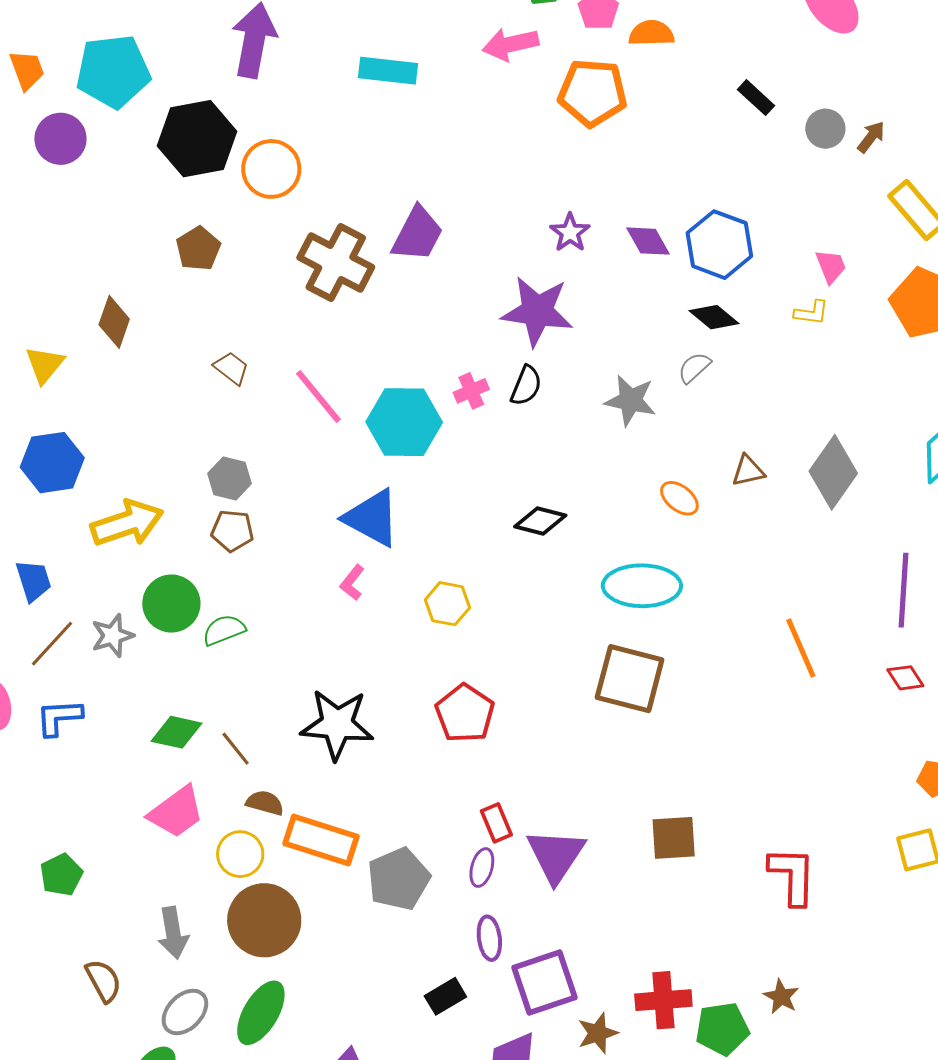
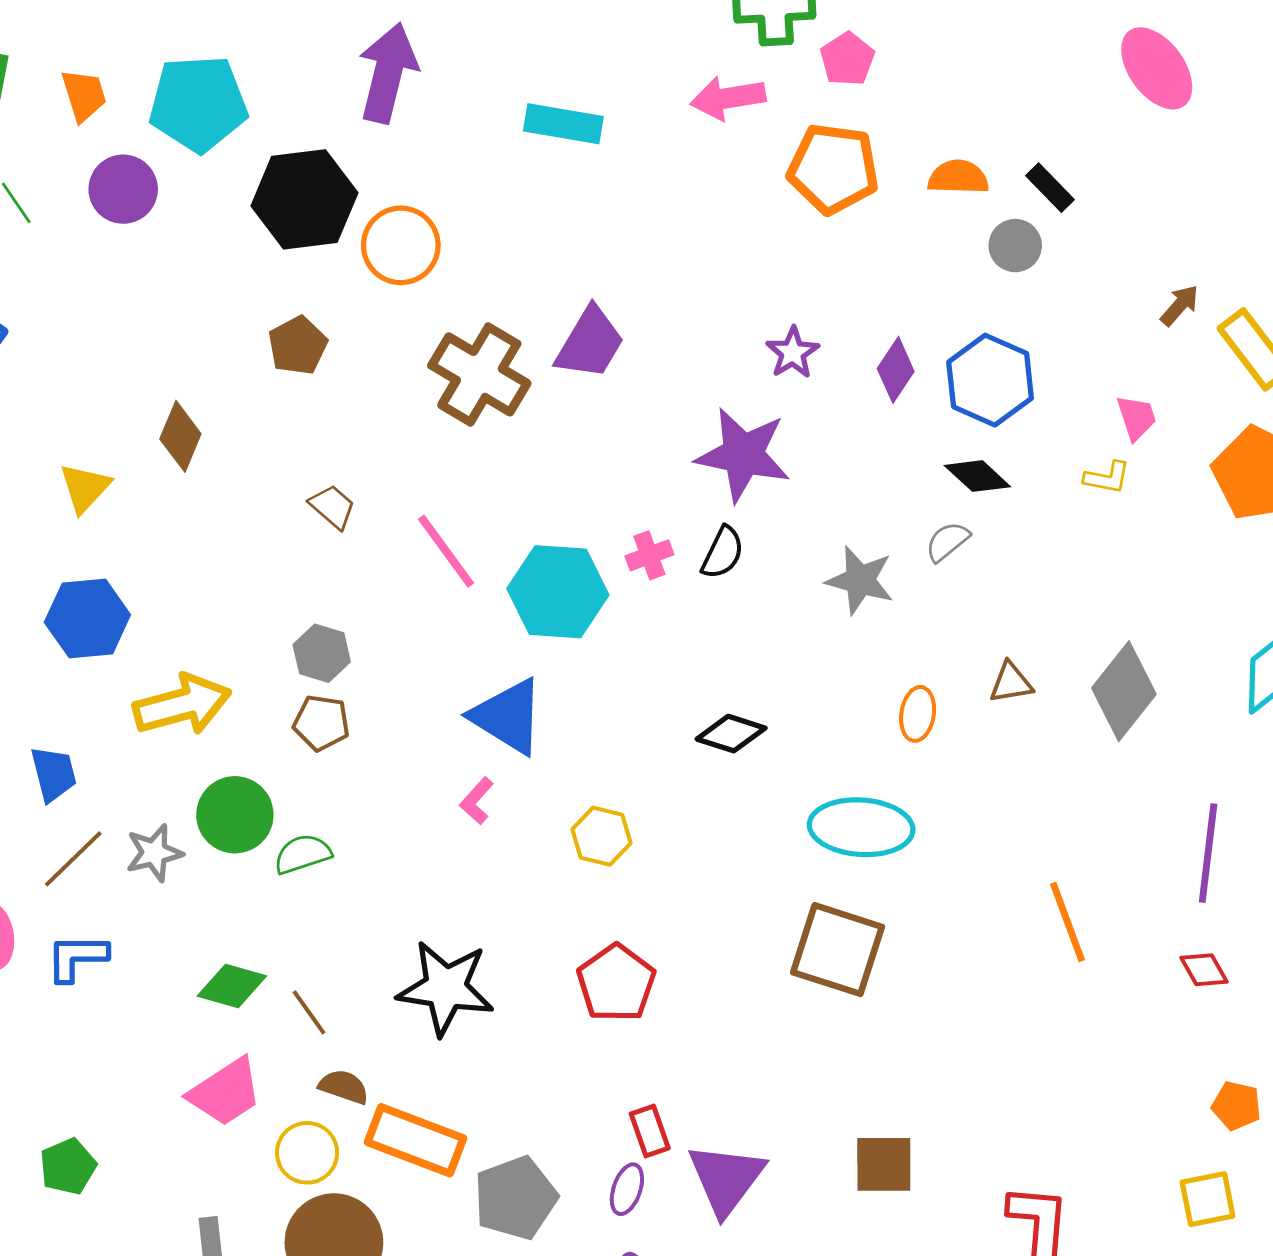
orange semicircle: (651, 33) -> (958, 177), moved
gray circle: (825, 129) -> (1015, 246), moved
brown arrow: (871, 137) -> (1180, 305), moved
purple diamond: (648, 241) -> (896, 370), turned 60
orange ellipse: (679, 498) -> (918, 714), turned 57

